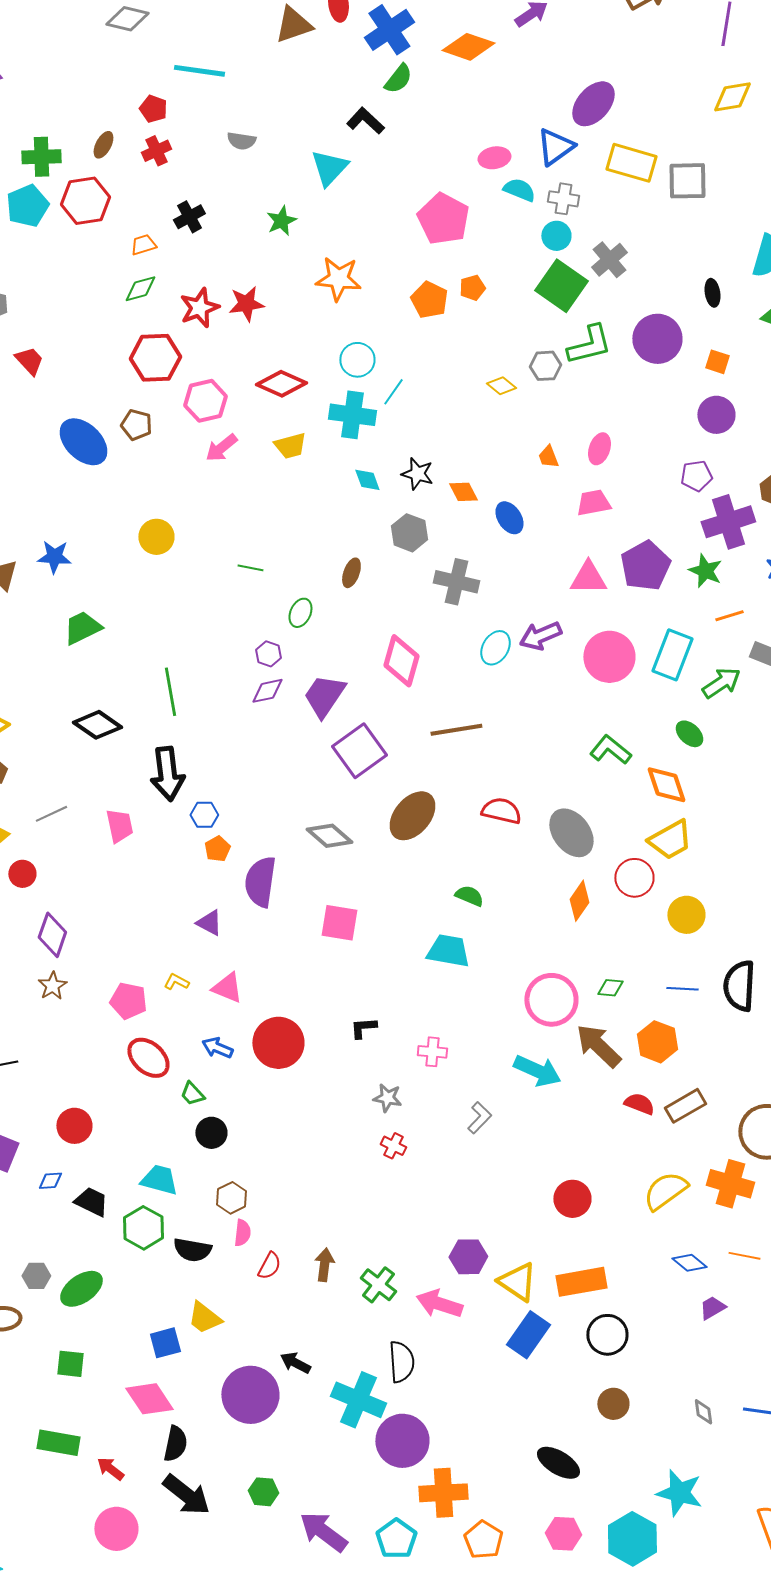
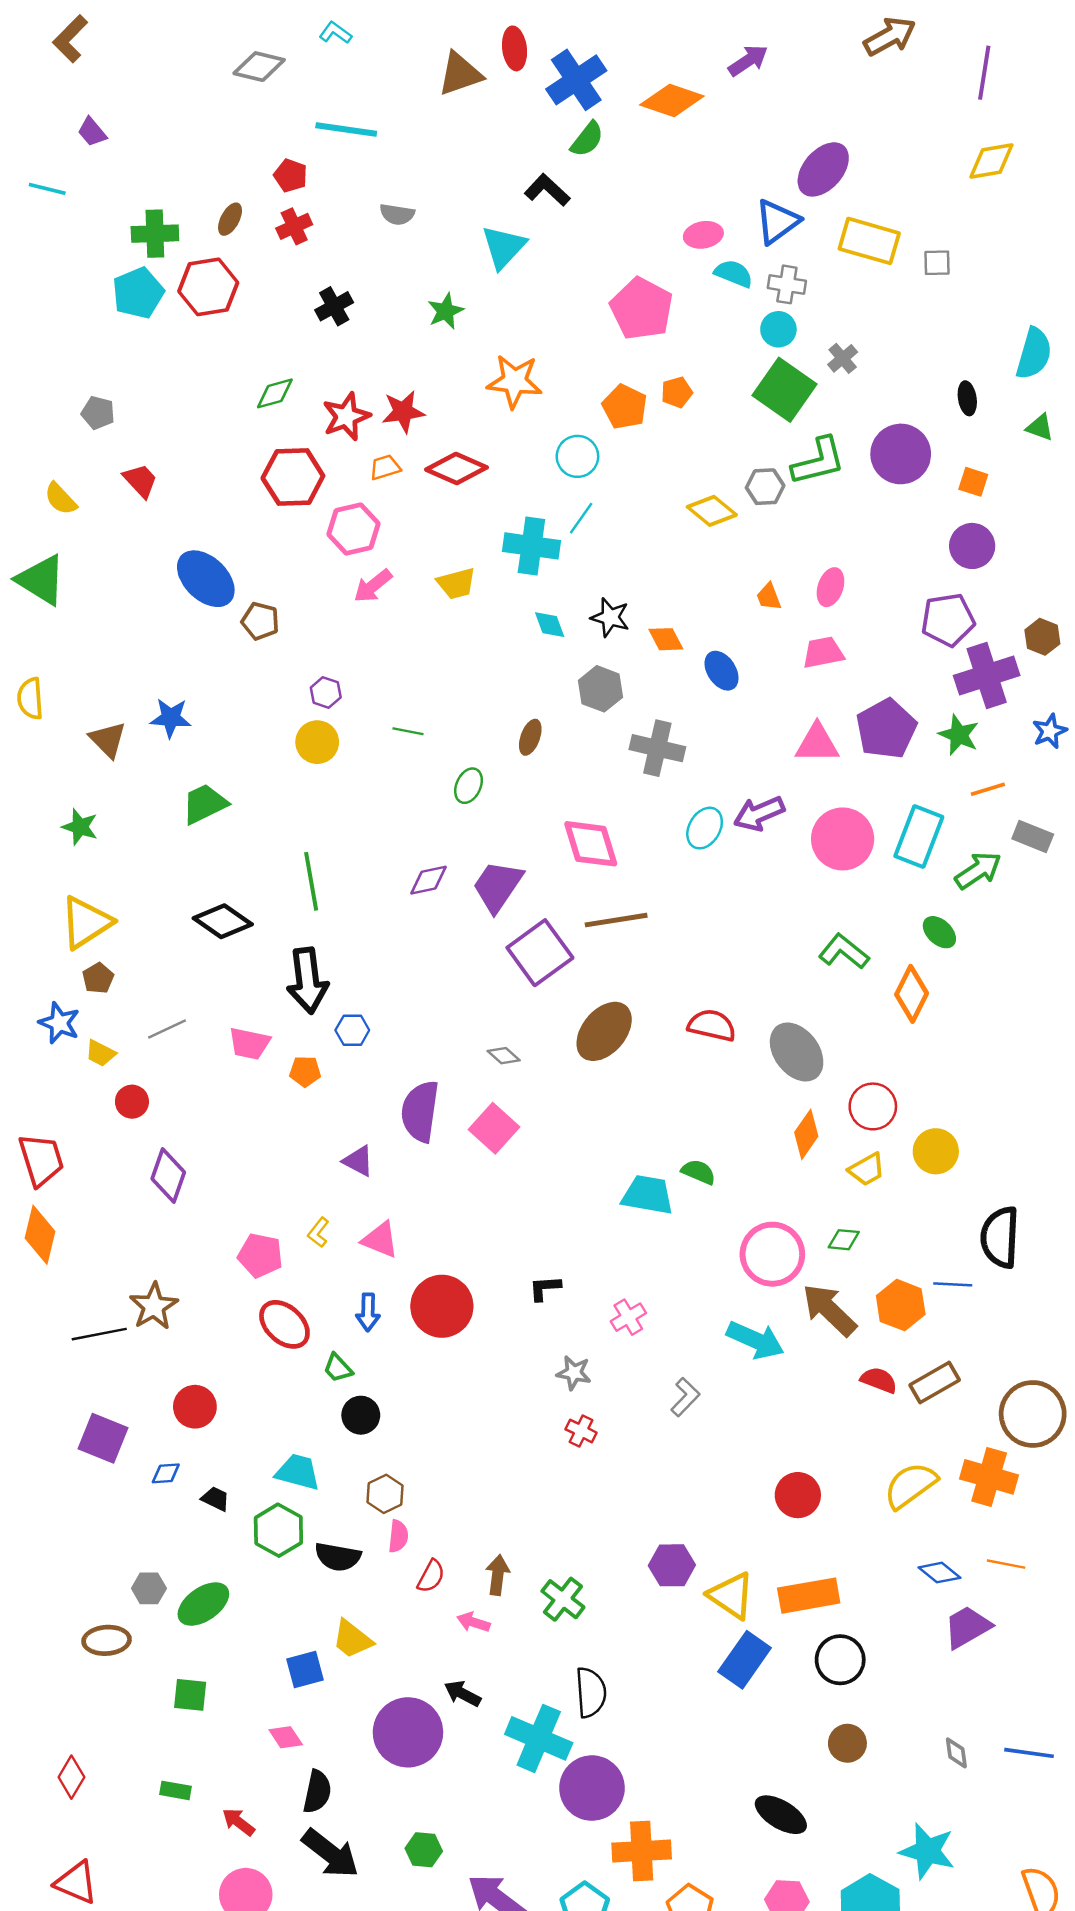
gray square: (687, 181) -> (937, 263), size x0.6
orange trapezoid: (143, 245) -> (385, 467), moved
gray cross: (609, 260) -> (843, 358), size x0.7
cyan circle: (357, 360) -> (577, 456), moved
red diamond: (281, 384) -> (456, 468), moved
yellow diamond: (501, 386) -> (712, 511), size x1.4
brown pentagon: (136, 425) -> (260, 621), moved
purple pentagon: (696, 476) -> (948, 620), size x1.4
yellow circle: (156, 537) -> (317, 742), moved
purple hexagon: (268, 654) -> (326, 692), moved
pink diamond: (401, 661) -> (591, 844), turned -33
brown line: (456, 730) -> (616, 920), moved
orange diamond: (666, 785) -> (912, 994), turned 45
pink trapezoid: (119, 826) -> (249, 1044), turned 114
gray diamond: (329, 836) -> (504, 1056), size x0.6
yellow trapezoid: (670, 840) -> (867, 1169), moved, size x0.7
orange pentagon: (217, 849) -> (305, 1071), moved, turned 30
green semicircle: (469, 896) -> (699, 1172), moved
pink square: (339, 923) -> (494, 1128), moved, turned 33
yellow L-shape: (176, 982) -> (318, 1232), turned -80
brown star: (52, 986) -> (154, 1306), moved, size x1.4
blue line: (682, 989) -> (953, 1284), moved
blue arrow: (217, 1048) -> (368, 1312), turned -112
pink cross: (432, 1052) -> (628, 1317), turned -36
black trapezoid: (91, 1202) -> (215, 1499), size x0.7
pink arrow: (439, 1304) -> (473, 1622), moved, size x0.6
purple trapezoid: (712, 1308) -> (967, 1627), size x1.5
pink diamond: (149, 1399) -> (286, 1737), size x0.6
green rectangle: (58, 1443) -> (176, 1790), size x0.6

